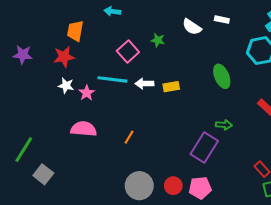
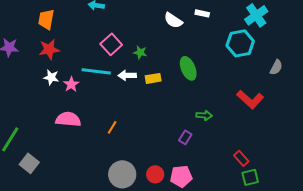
orange trapezoid: (75, 31) -> (46, 19), moved
green star: (158, 40) -> (140, 52), moved
green ellipse: (222, 76) -> (188, 68), moved
purple rectangle: (204, 148) -> (185, 137), size x0.5

